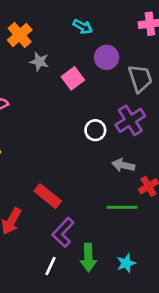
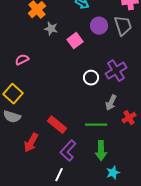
gray trapezoid: (140, 78) -> (123, 26), moved
gray arrow: (123, 165) -> (111, 103), turned -77
green line: (122, 207) -> (96, 125), moved
green arrow: (88, 258) -> (101, 151), moved

